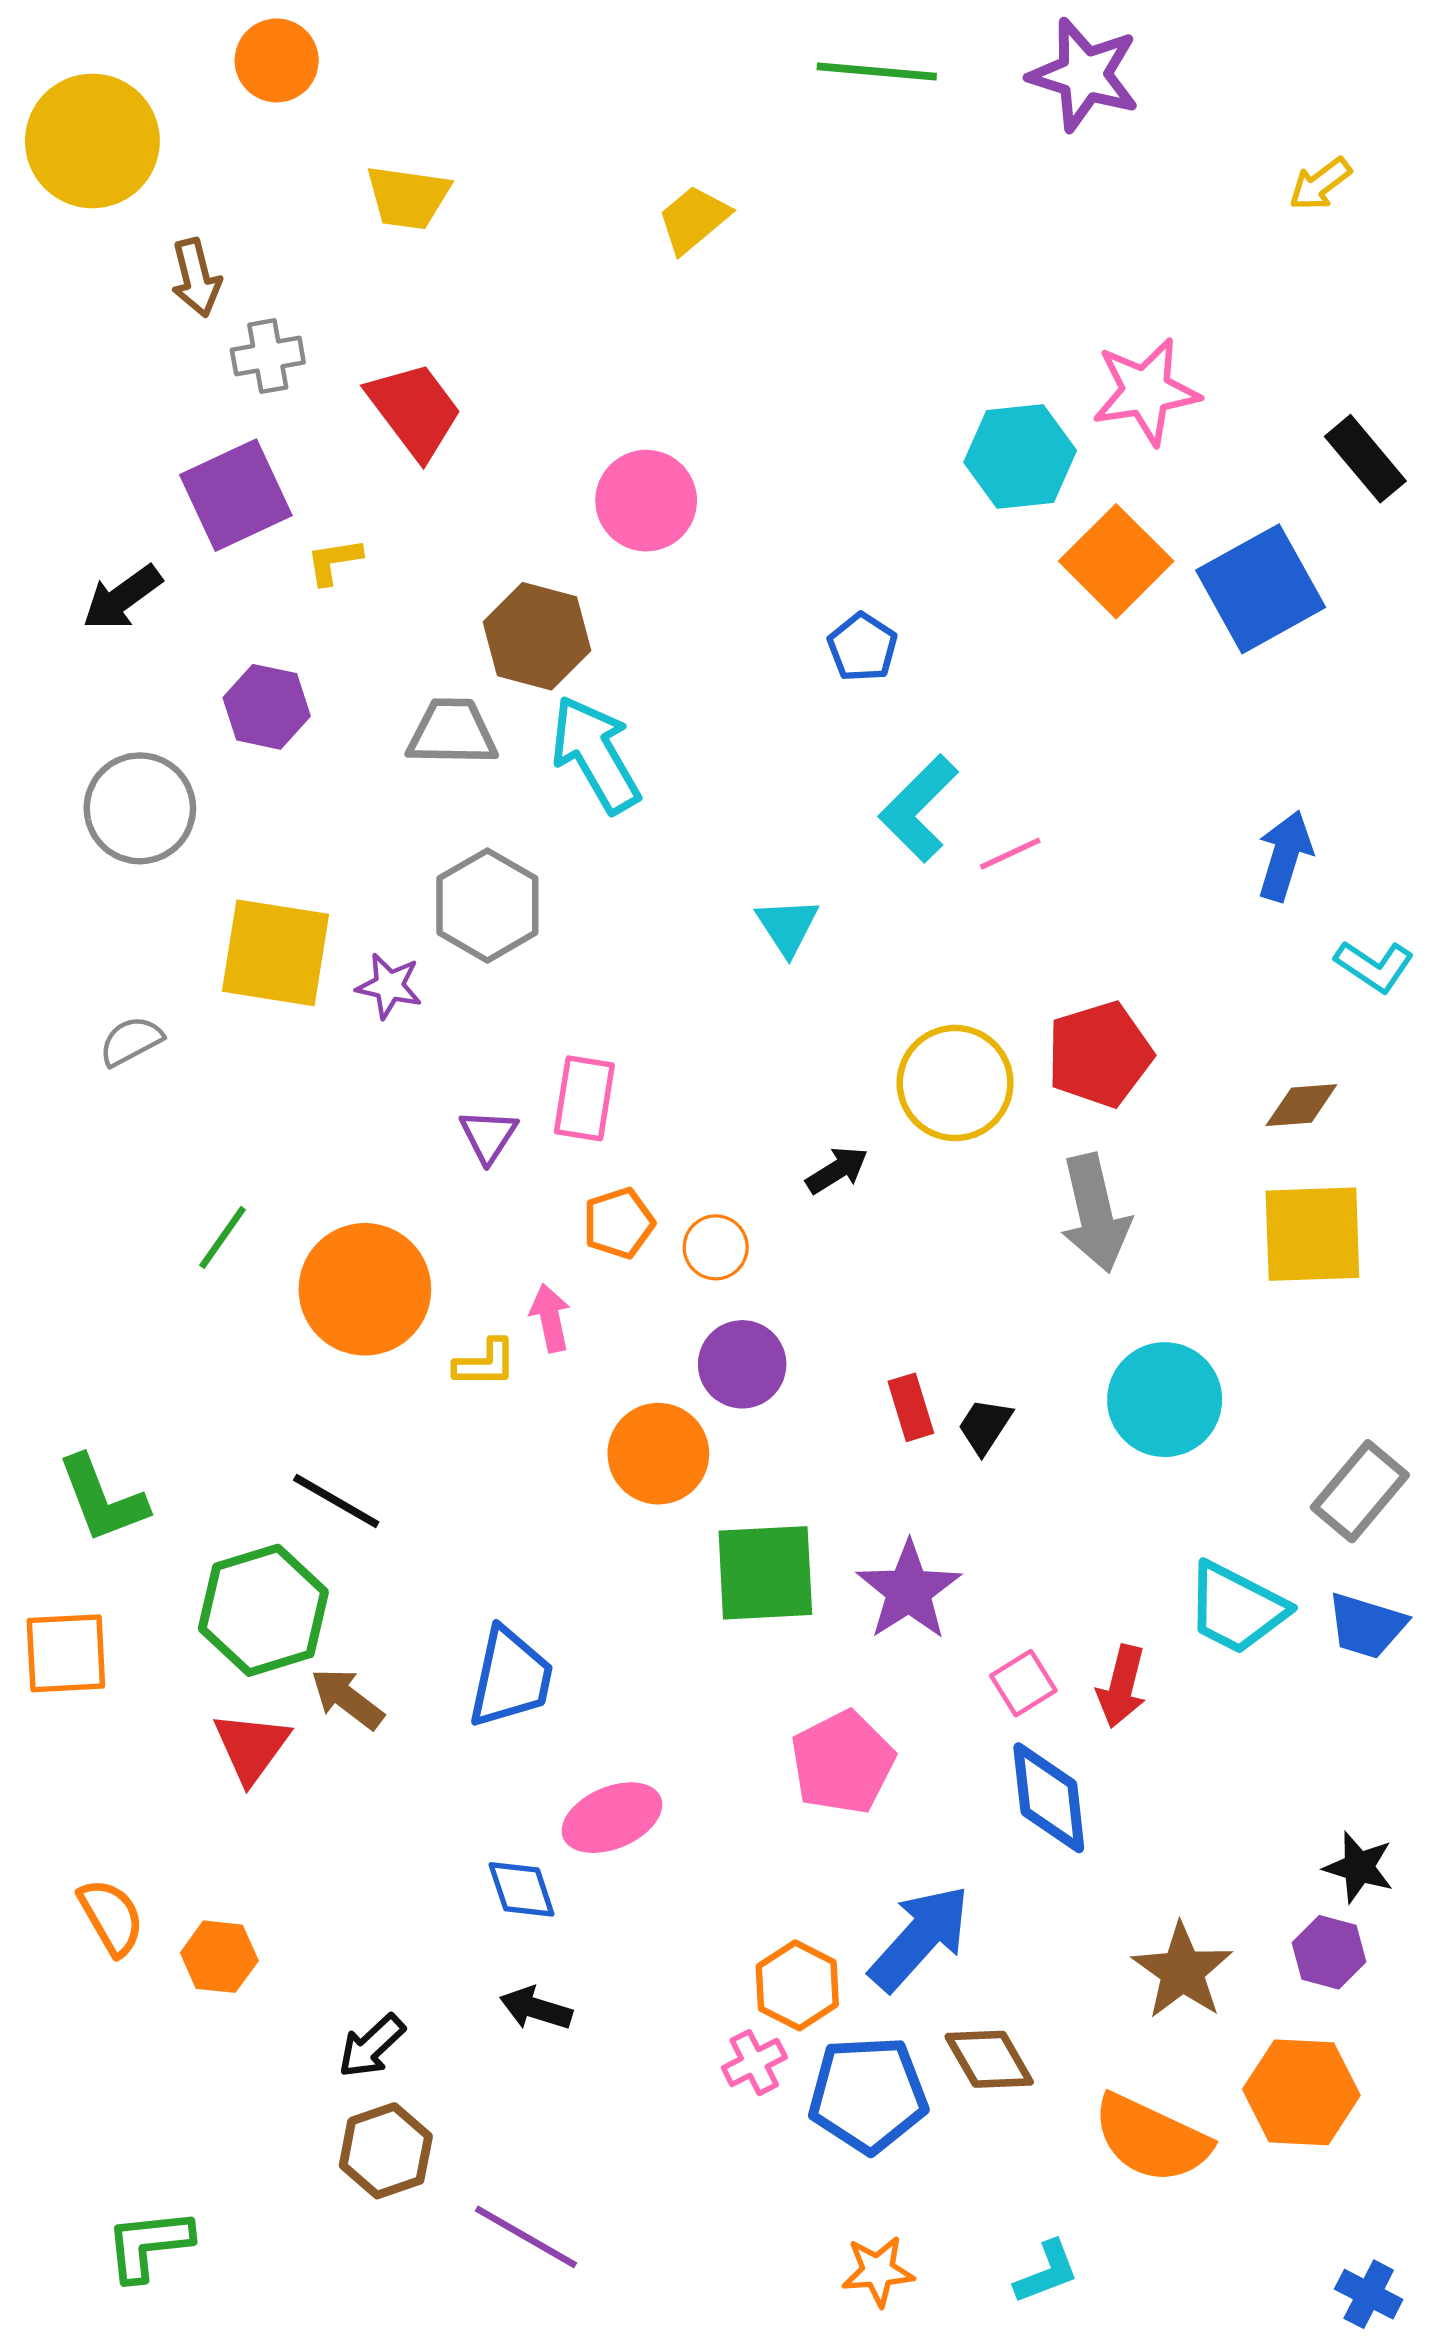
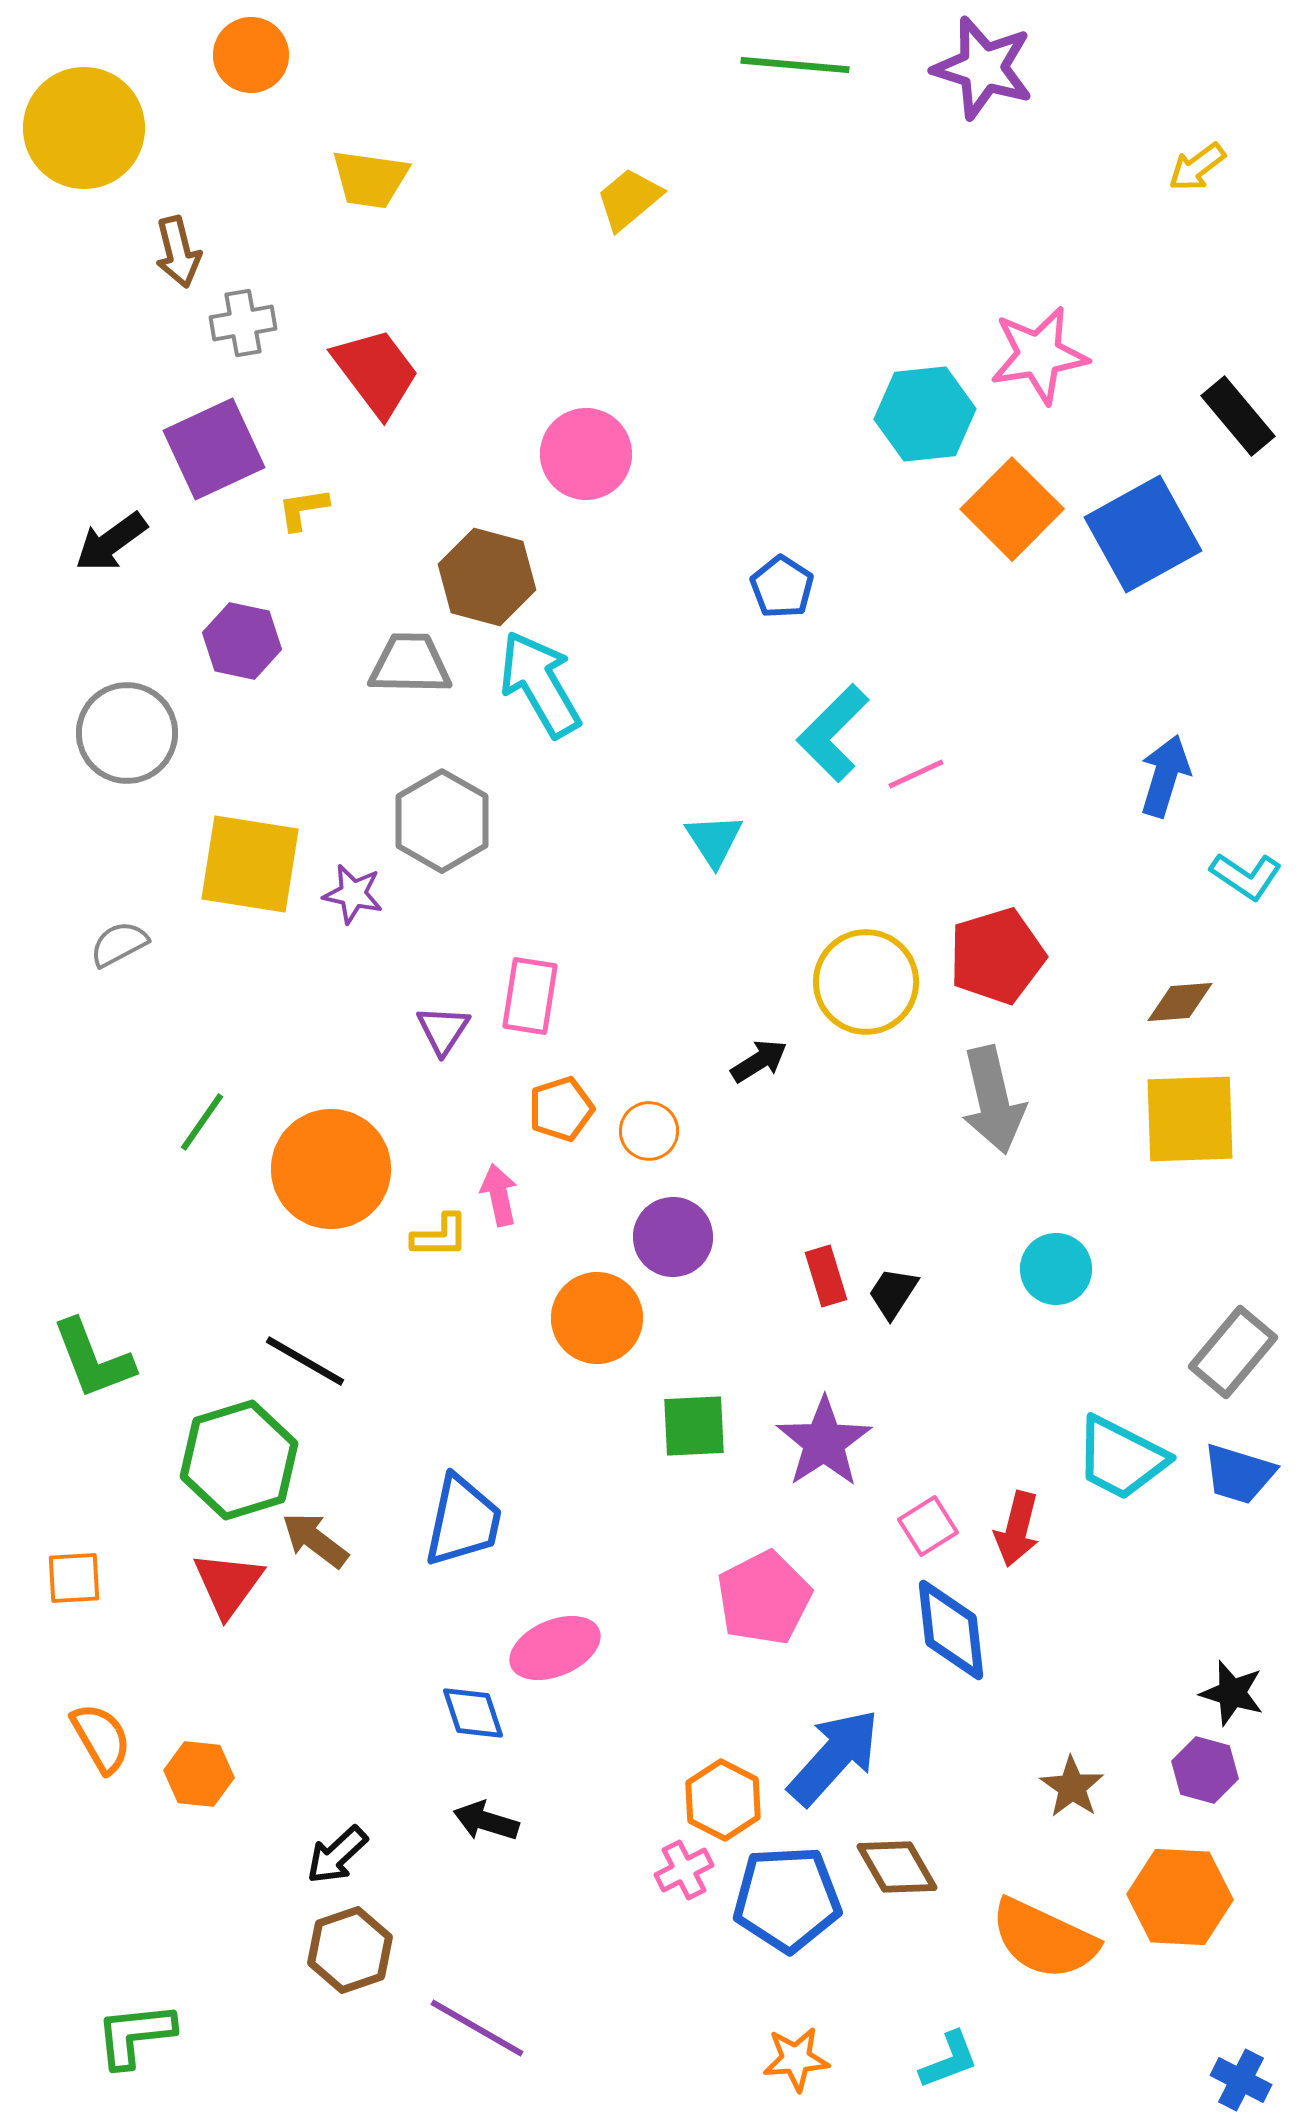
cyan circle: (1165, 1400) -> (1056, 1269), size x0.7
green square: (765, 1573) -> (694, 1426), size x0.7
orange square: (66, 1653) -> (74, 1578), moved, size x0.7
brown star: (1182, 1971) -> (1072, 1787), size x0.7

